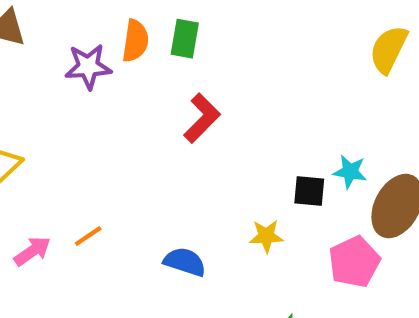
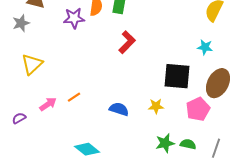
cyan star: (350, 172) -> (205, 47), moved
black square: (309, 191) -> (177, 76), size x1.8
yellow star: (266, 236) -> (156, 106), moved

